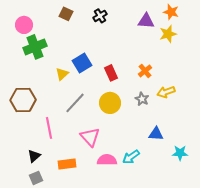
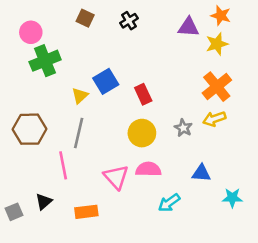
orange cross: (145, 71) -> (217, 87), moved, size x1.6
gray line: (75, 103) -> (79, 133), moved, turned -30
pink semicircle: (107, 160) -> (148, 169), moved
gray square: (36, 178) -> (14, 212), moved

